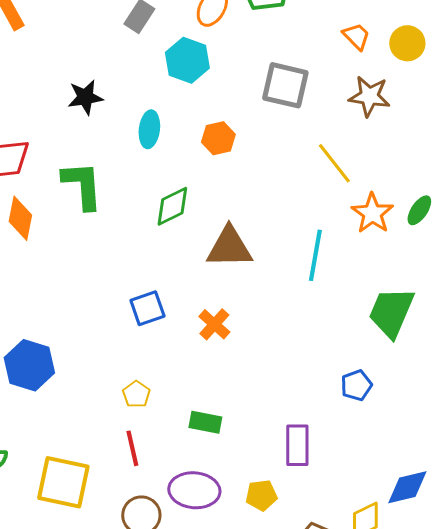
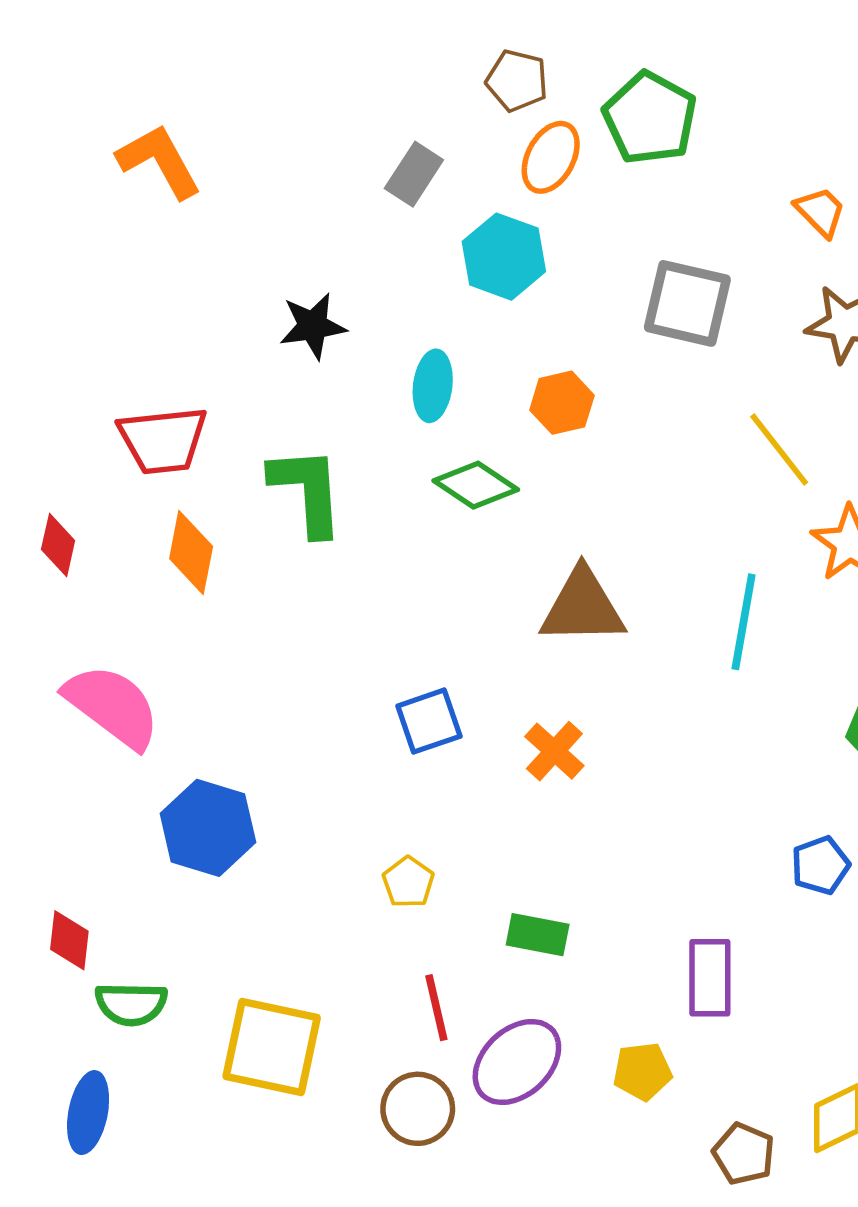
green diamond: (172, 206) -> (476, 485), moved, turned 60
red line: (132, 448) -> (436, 1008), moved
purple ellipse: (194, 490) -> (517, 1062), turned -48

